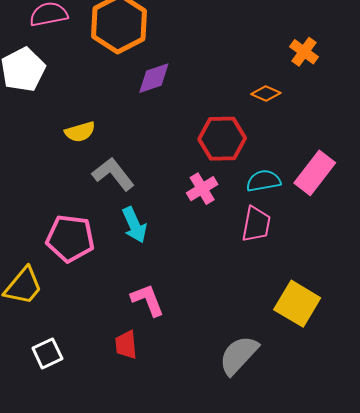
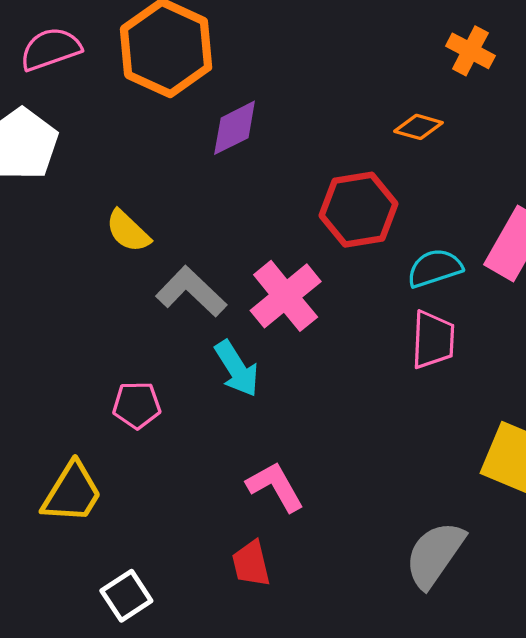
yellow semicircle: (80, 132) -> (128, 231), turned 68
pink cross: (202, 189) -> (286, 296), moved, size x1.4
pink pentagon: (70, 238) -> (137, 405), size x0.6

